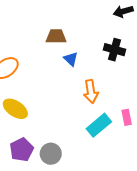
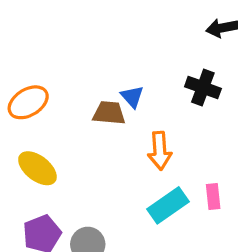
brown trapezoid: (56, 36) -> (109, 113), moved

